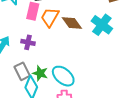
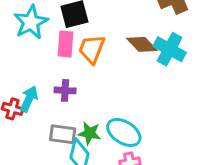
brown diamond: (72, 23) -> (142, 44), moved
gray rectangle: (22, 71) -> (63, 134), turned -48

